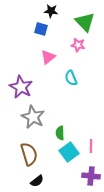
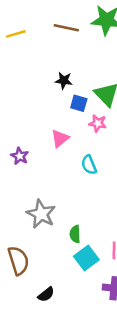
blue square: (41, 29) -> (79, 103), moved
purple star: (21, 87) -> (20, 156), moved, size x0.6
brown semicircle: (29, 154) -> (18, 261), moved

